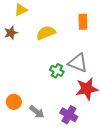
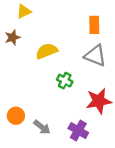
yellow semicircle: (46, 33) -> (47, 51), moved
gray triangle: (78, 63) -> (95, 56), moved

